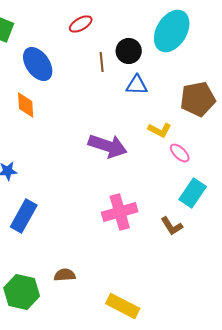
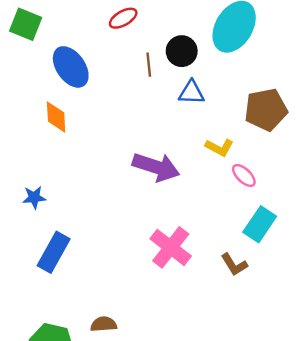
pink cross: (120, 212) -> (171, 247), turned -36

